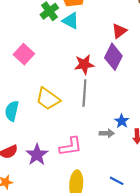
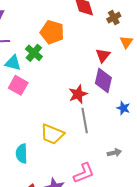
cyan triangle: (71, 21) -> (13, 63), moved
pink square: (24, 54) -> (18, 85), moved
blue star: (122, 121) -> (123, 108), moved

